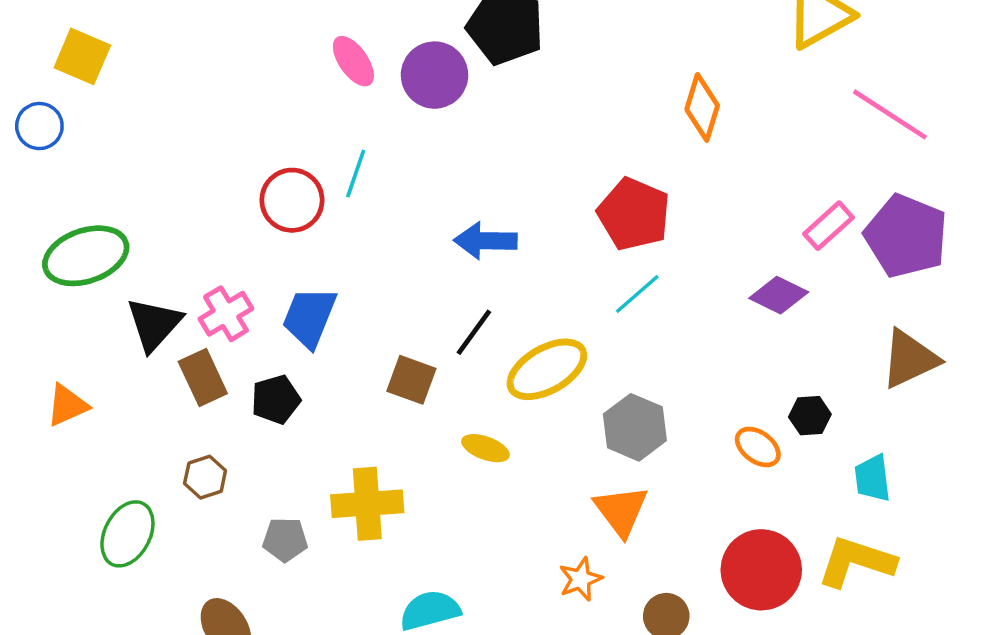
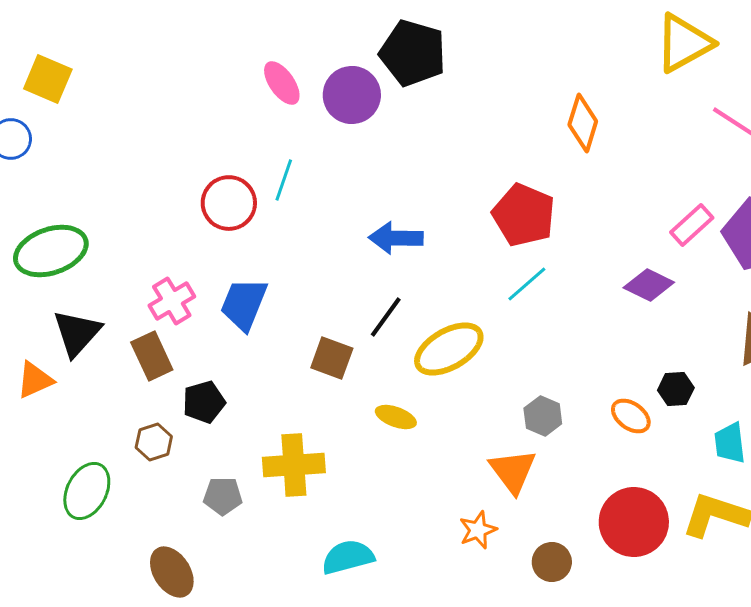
black triangle: (154, 324) -> (77, 333), moved
black pentagon: (276, 399) -> (204, 402), moved
gray hexagon: (635, 427) -> (543, 416), moved, size x0.7

